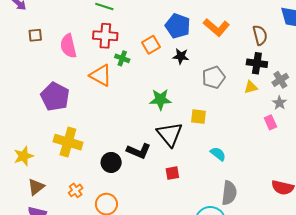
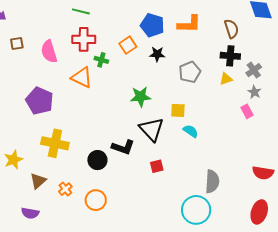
orange L-shape: (216, 27) -> (189, 24), turned -35
cyan semicircle: (218, 154) -> (191, 131), moved
brown triangle: (36, 187) -> (38, 181), moved

